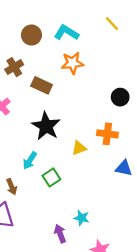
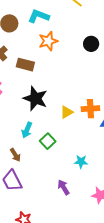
black circle: (120, 97) -> (91, 44), moved
orange cross: (107, 134) -> (90, 109), moved
cyan star: (82, 218) -> (81, 162), moved

